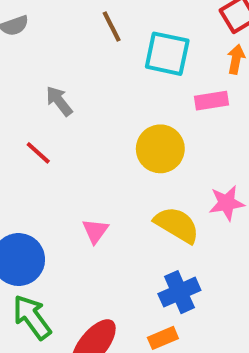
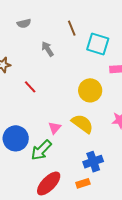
gray arrow: (59, 101) -> (48, 49), moved
yellow semicircle: (177, 225) -> (82, 124), moved
green arrow: (32, 317) -> (41, 150), moved, turned -105

